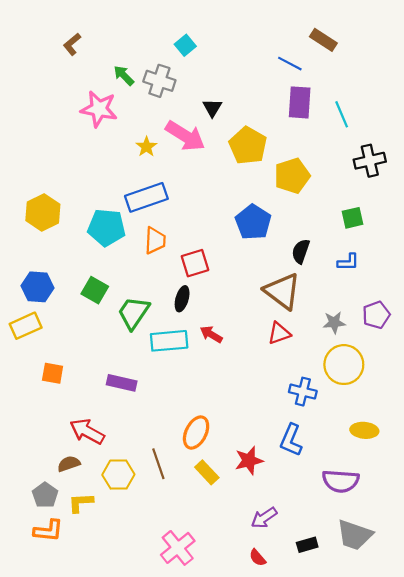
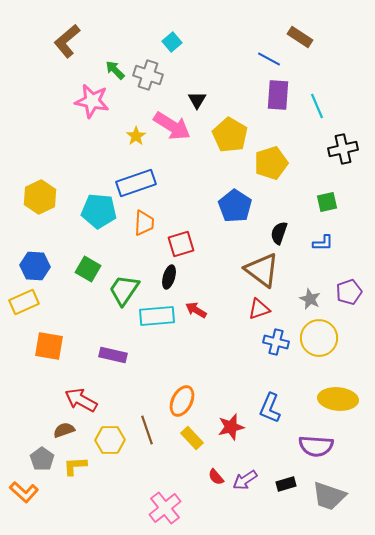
brown L-shape: (72, 44) -> (67, 41), size x1.6
gray star: (334, 322) -> (310, 299), turned 30
orange square: (53, 373) -> (49, 346), size x1.4
blue cross: (303, 392) -> (276, 342), moved
yellow ellipse: (364, 430) -> (338, 399), size x1.5
orange L-shape: (48, 531) -> (24, 492), moved, turned 36
black rectangle: (307, 545) -> (286, 484), moved
red semicircle: (258, 558) -> (216, 477), moved

